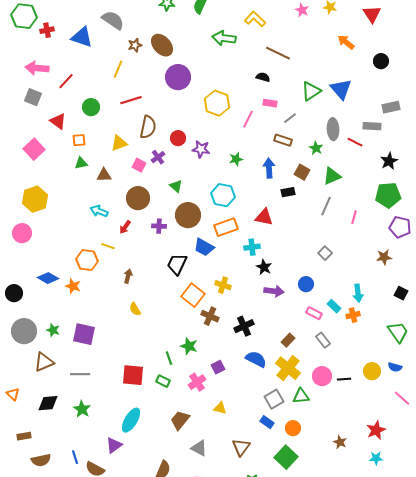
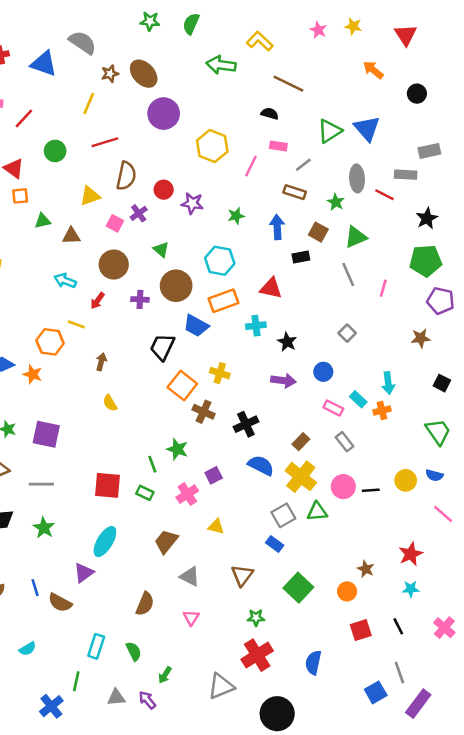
orange square: (79, 140) -> (20, 196), moved
gray line: (326, 206) -> (348, 274), turned -48
black star: (264, 267) -> (287, 342), moved
orange circle: (293, 428) -> (347, 591), moved

